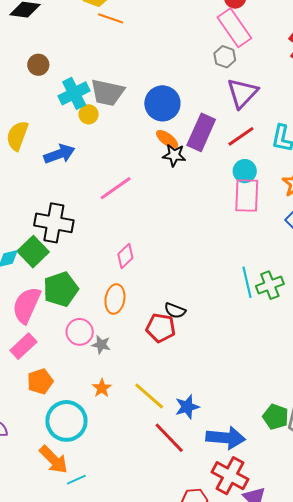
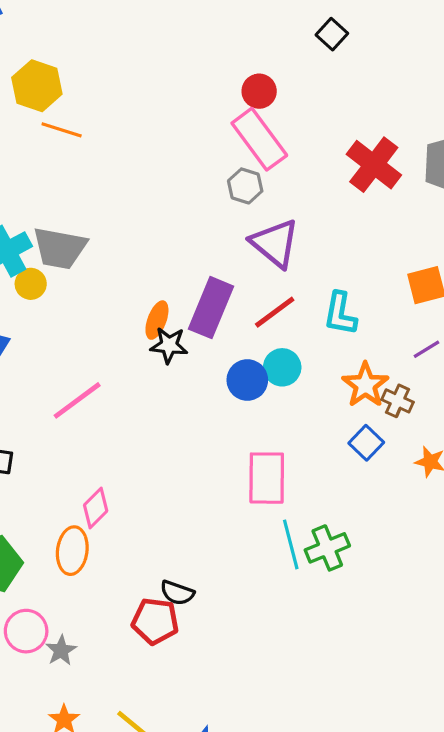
purple triangle: (242, 93) -> (275, 243), turned -32
blue circle: (162, 103) -> (247, 380), moved, size x0.7
orange ellipse: (167, 139) -> (157, 320), turned 75
pink rectangle: (247, 196) -> (267, 478), moved
orange ellipse: (115, 299) -> (72, 551), moved
gray star: (101, 345) -> (61, 650), turned 30

